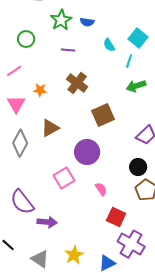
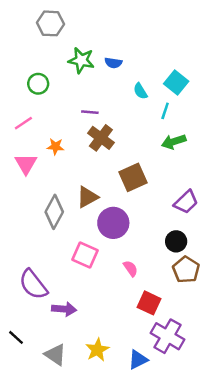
green star: (61, 20) -> (81, 60), turned -30
purple line: (68, 50) -> (90, 112), moved
brown triangle: (50, 128) -> (87, 197), moved
gray diamond: (20, 143) -> (54, 212), moved
pink square: (64, 178) -> (85, 255), turned -35

